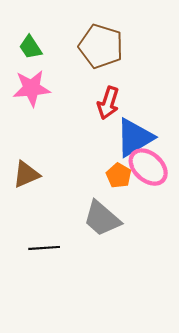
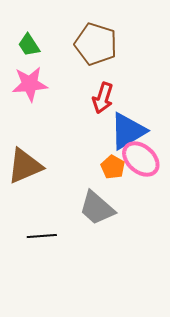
brown triangle: (26, 174) -> (25, 166), size x1.4

